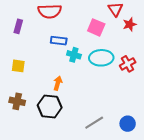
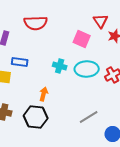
blue rectangle: (59, 41) -> (20, 62), moved
gray line: (94, 123) -> (89, 117), moved

